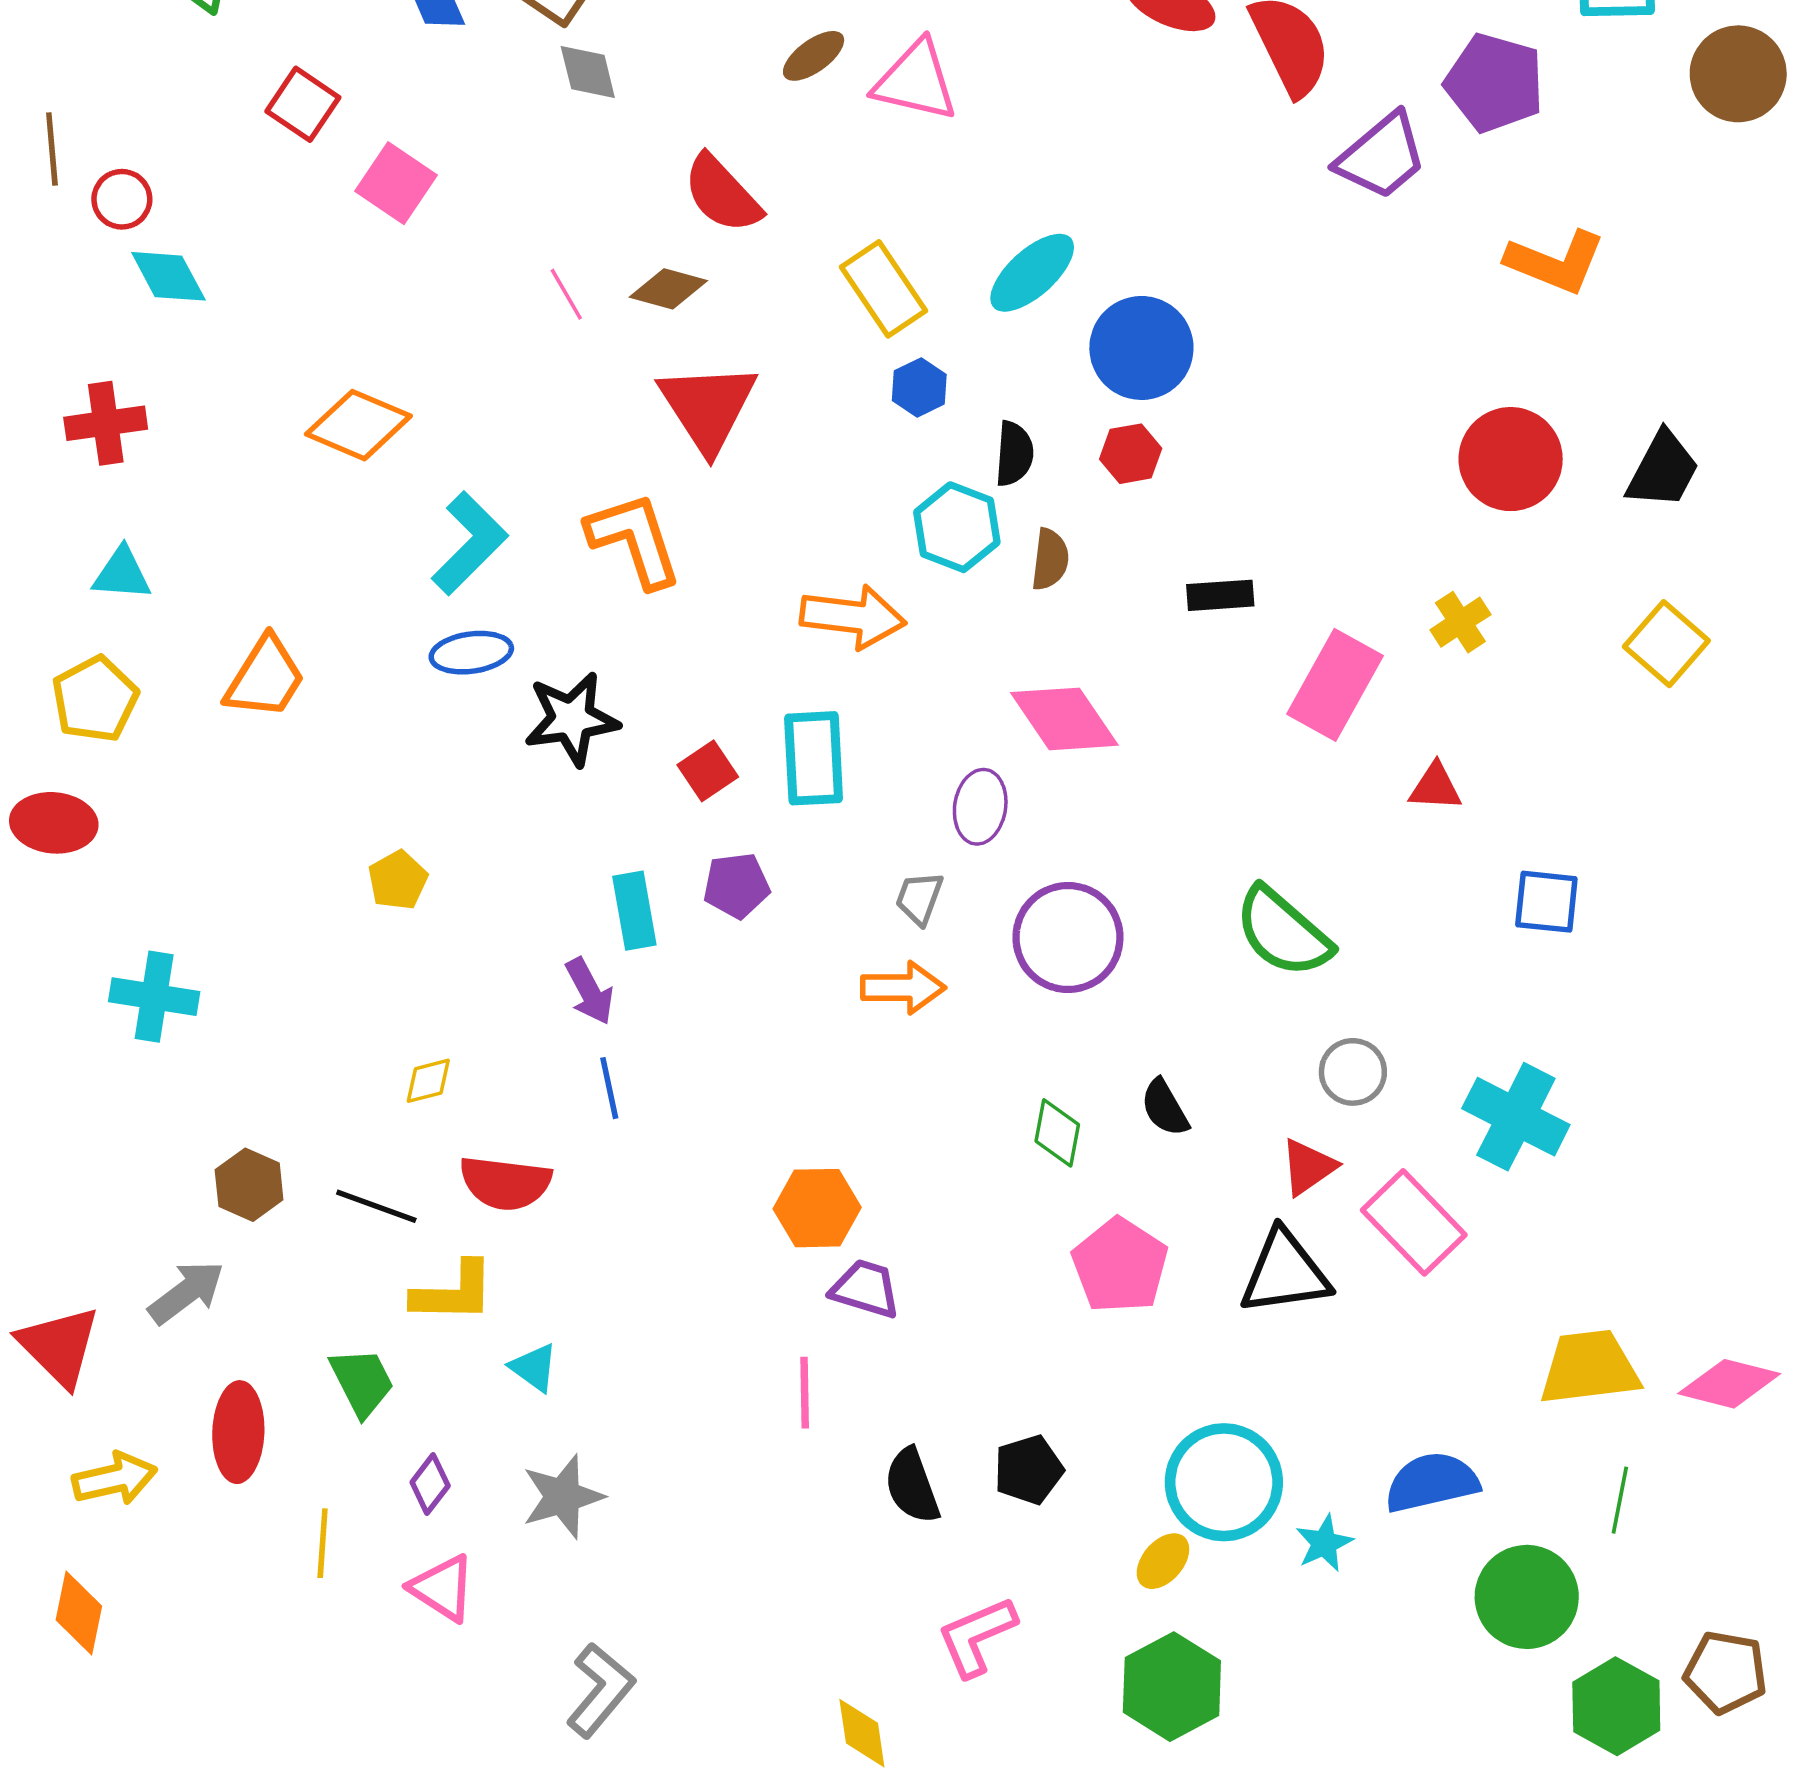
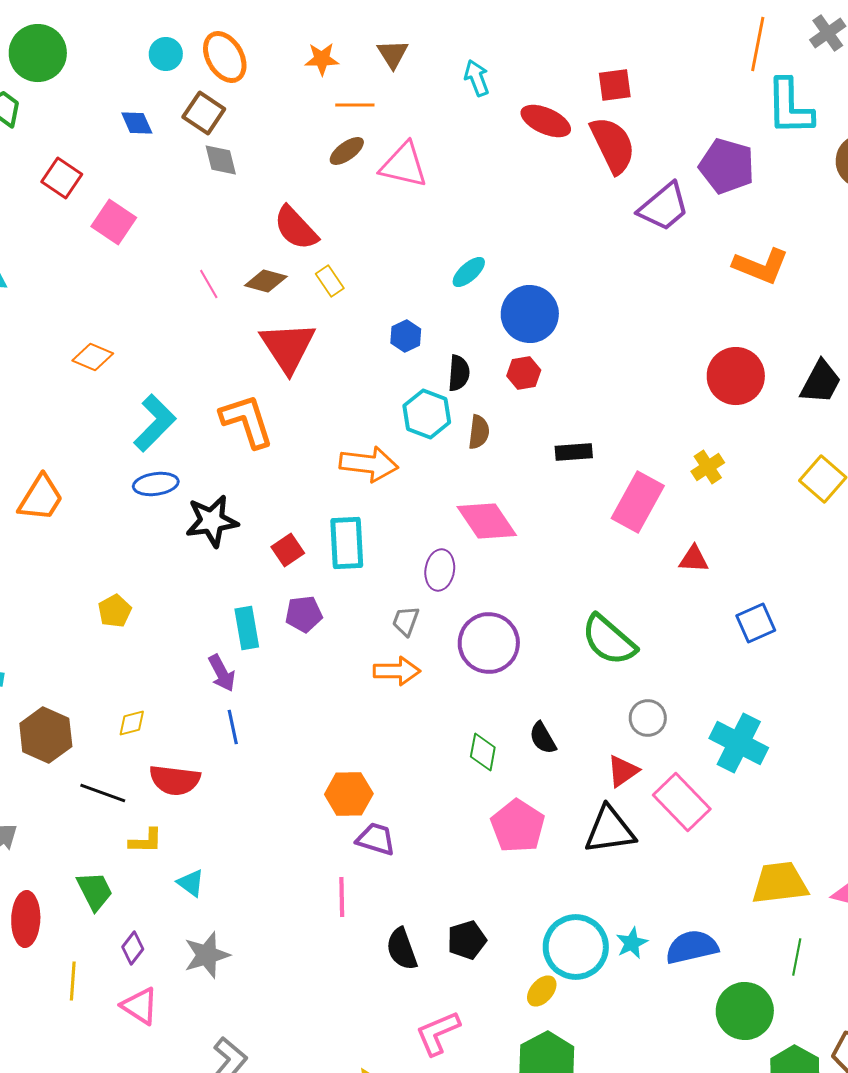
cyan ellipse: (1032, 273) -> (469, 272), size x0.7
yellow rectangle: (883, 289) -> (330, 281), moved, size x0.6
orange diamond: (358, 425) -> (93, 357), size x0.7
blue square: (1546, 902) -> (756, 623), turned -30
brown hexagon: (249, 1185) -> (46, 735), moved, size x1.4
yellow L-shape: (453, 1292) -> (146, 841), size x0.7
cyan star: (1324, 1543) -> (632, 943), moved

